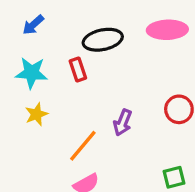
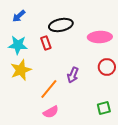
pink ellipse: (167, 30) -> (100, 37), moved
yellow star: (36, 114) -> (21, 70), size x1.5

